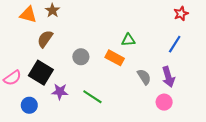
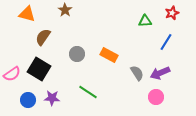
brown star: (52, 10) -> (65, 10), moved
green triangle: (128, 40) -> (145, 21), moved
purple arrow: (168, 77) -> (160, 73), turned 84
purple star: (60, 92) -> (52, 98), moved

